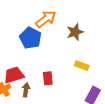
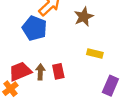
brown arrow: (26, 90) -> (40, 72), moved

